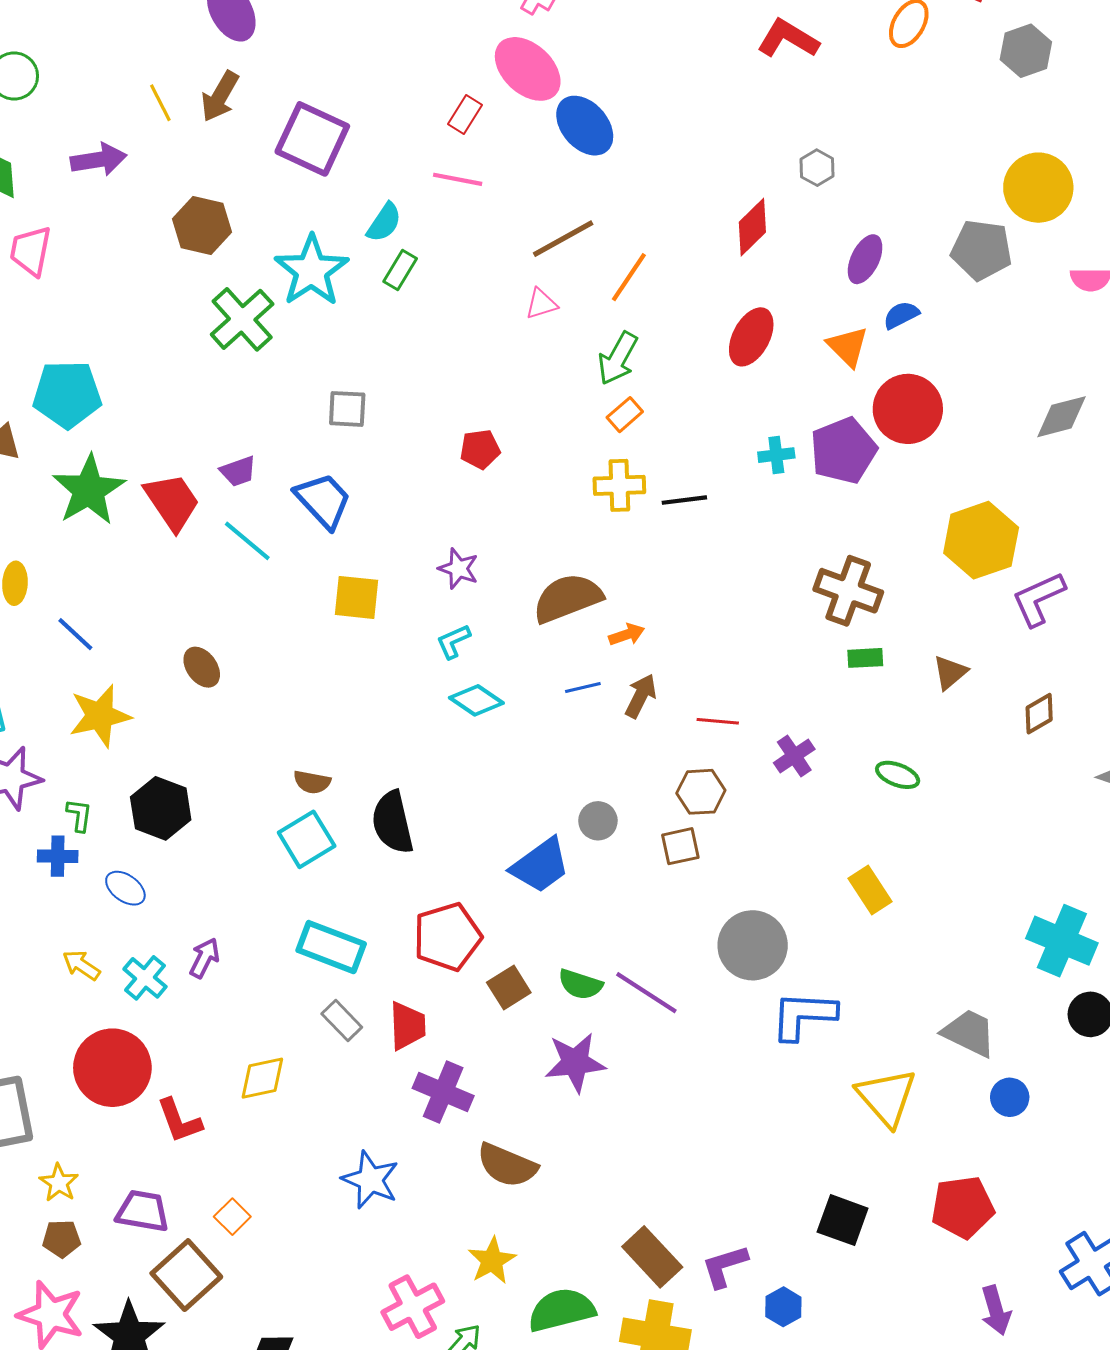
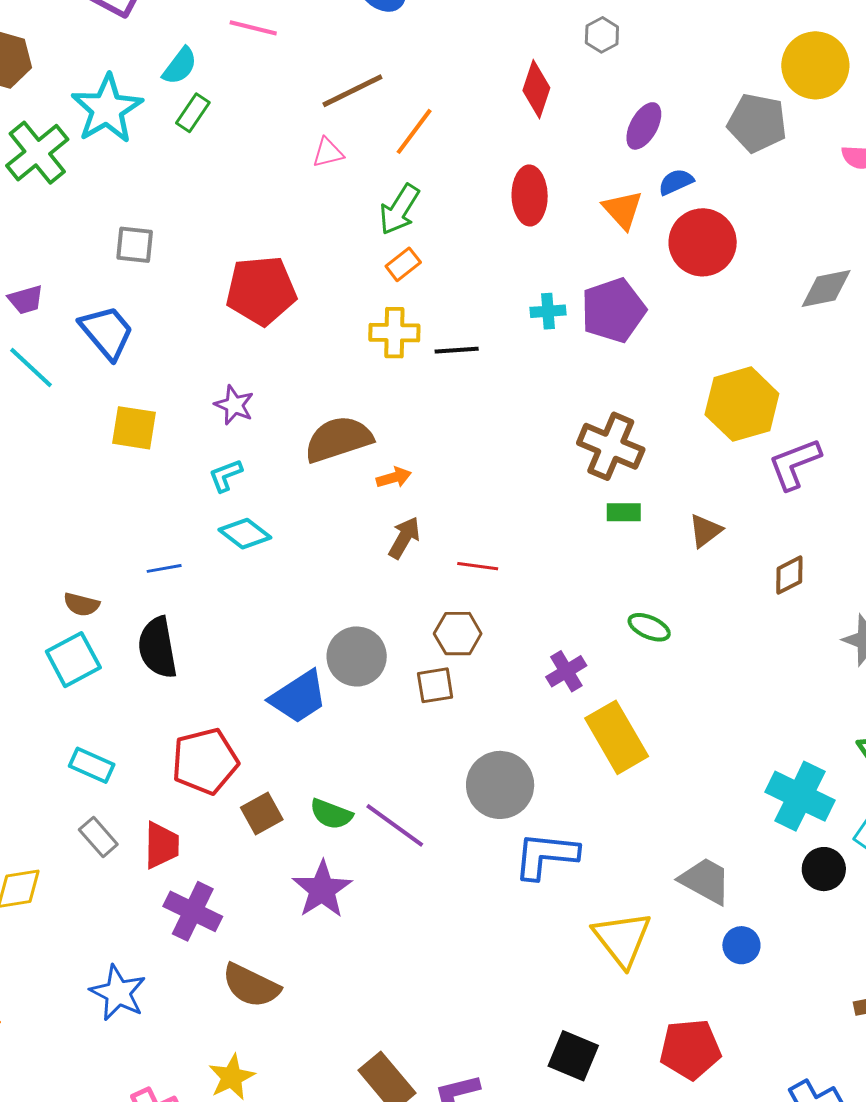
red diamond: (752, 227) -> (536, 89), turned -30
red ellipse: (751, 337) -> (530, 195), turned -32
red circle: (908, 409) -> (703, 242), moved
red pentagon: (480, 449) -> (261, 291), size x1.8
blue line: (583, 688) -> (164, 568), moved
purple cross: (794, 756) -> (566, 671), moved
gray circle: (598, 821) -> (357, 656), size x1.6
yellow rectangle: (870, 890) -> (617, 737), size x1.5
cyan rectangle: (331, 947) -> (92, 765), size x0.7
purple star: (575, 1062) -> (322, 889), turned -30

